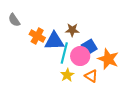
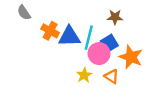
brown star: (72, 30) -> (115, 17), moved
cyan line: (64, 53) -> (89, 38), moved

